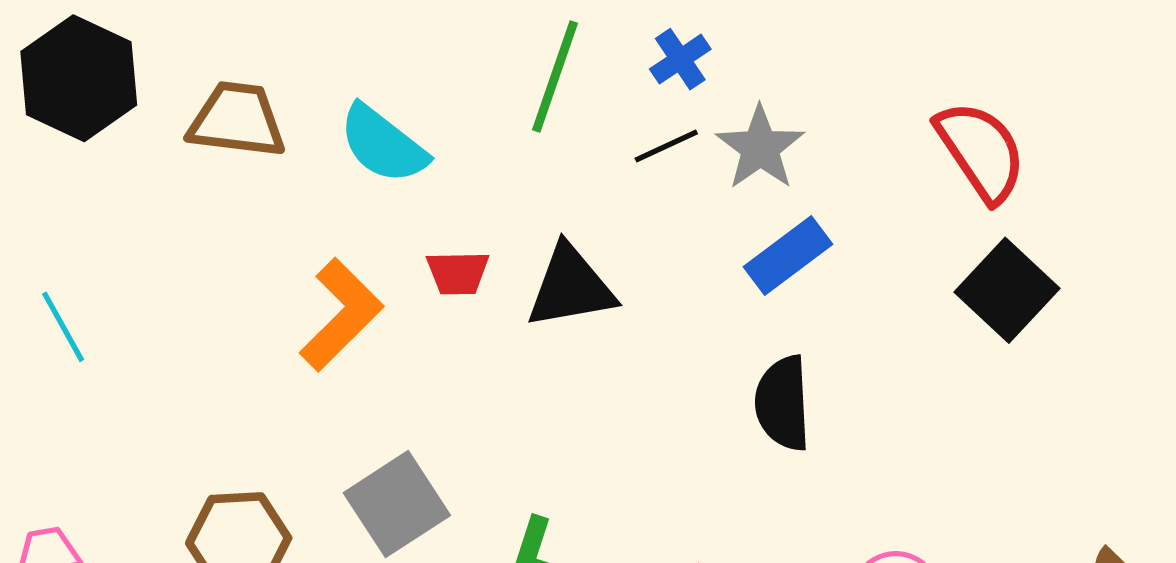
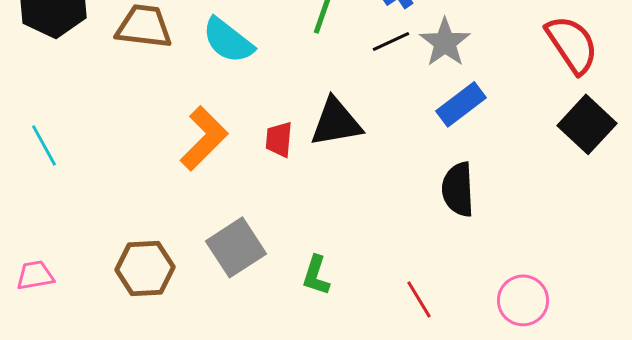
red trapezoid: (458, 273) -> (279, 139), moved, turned 96

